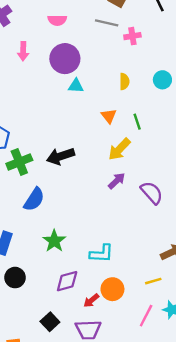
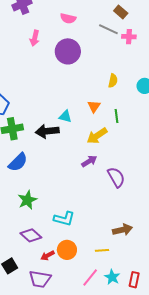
pink cross: (132, 36) -> (129, 37), moved
cyan triangle: (76, 86) -> (65, 116), moved
purple diamond: (67, 281) -> (31, 235), turned 45

